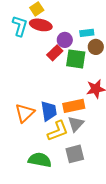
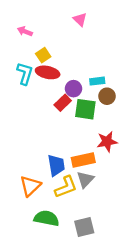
orange triangle: (25, 113) -> (30, 186), moved
gray square: (75, 154) -> (84, 227), moved

